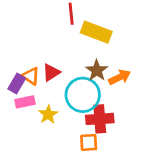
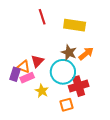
yellow rectangle: (96, 32) -> (75, 25), moved
pink rectangle: (25, 102) -> (27, 78), moved
orange square: (89, 142) -> (67, 105), moved

